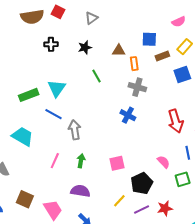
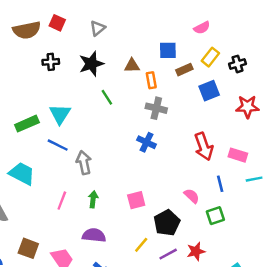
black star: (85, 47) -> (91, 64), size x1.5

